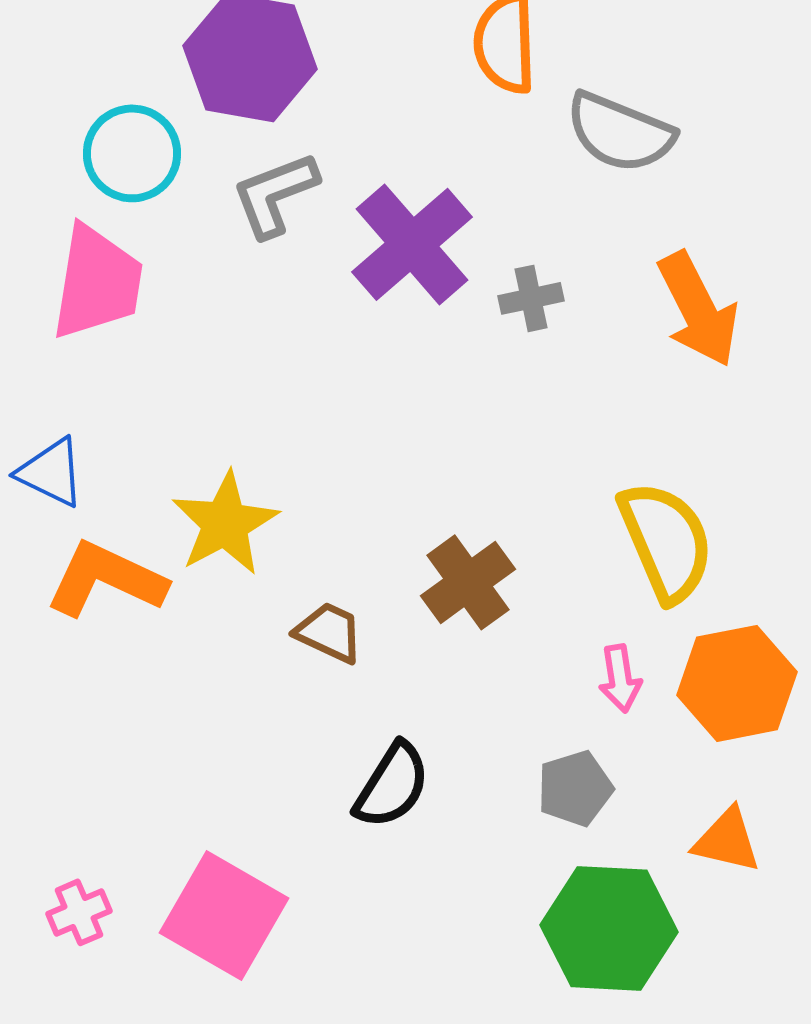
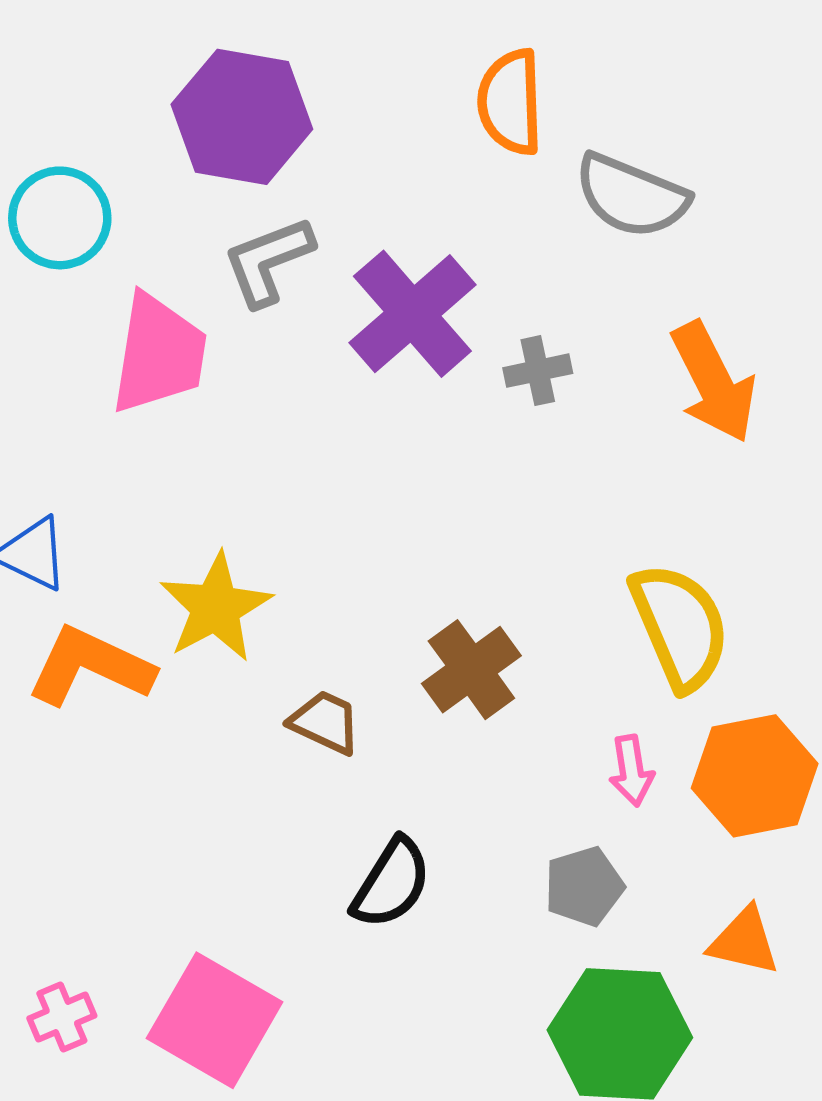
cyan circle: (132, 153) -> (60, 218), moved
pink trapezoid: (97, 282) -> (159, 354), moved

